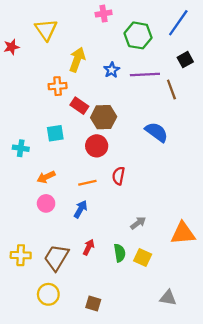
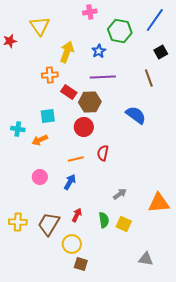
blue star: (112, 70) -> (99, 51), moved
purple line: (145, 75) -> (103, 77), moved
orange arrow: (46, 177) -> (40, 140), moved
yellow circle: (48, 294) -> (72, 244), moved

